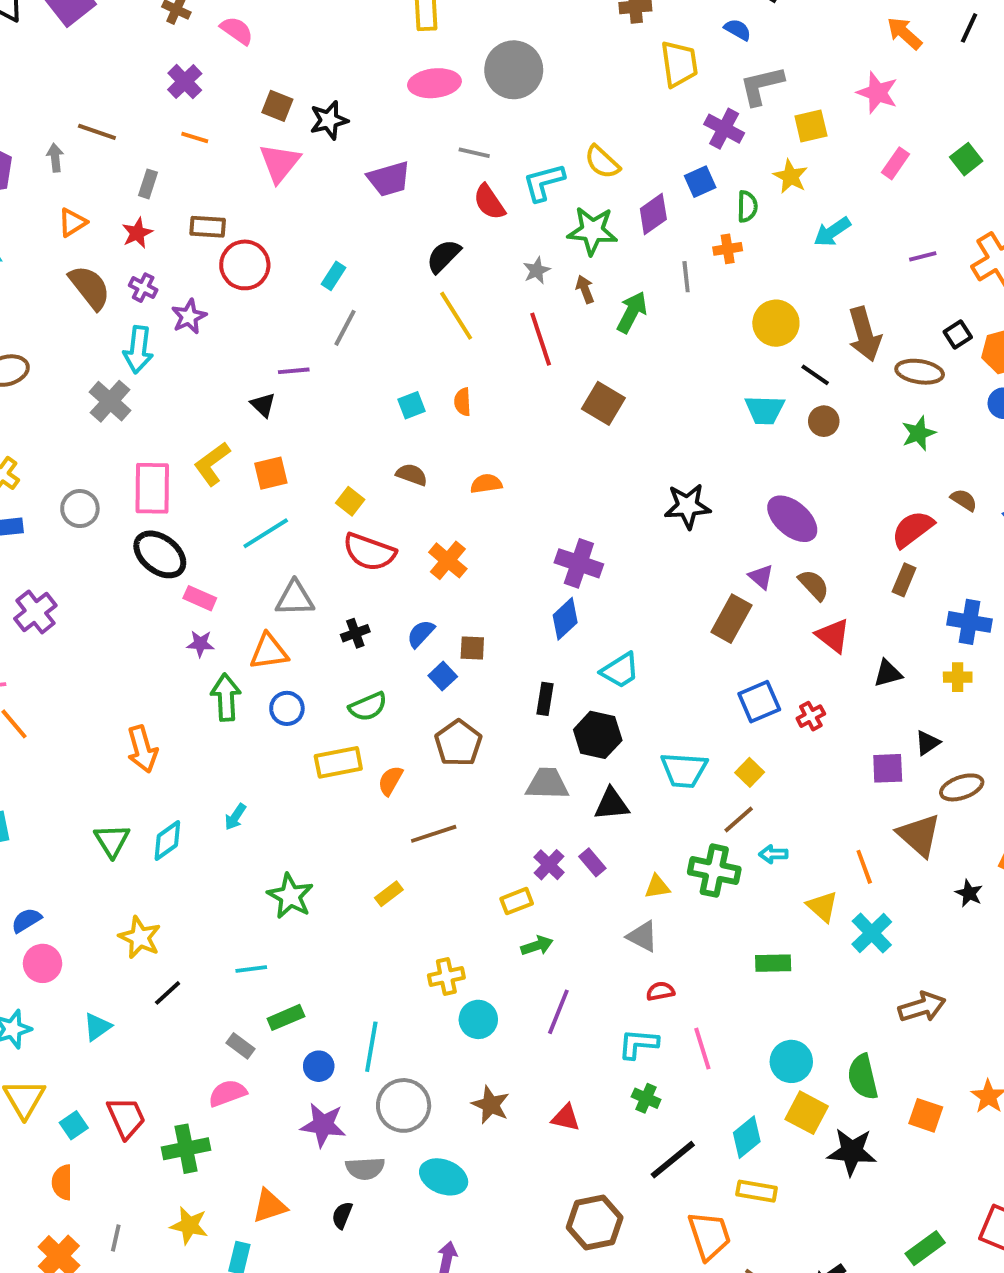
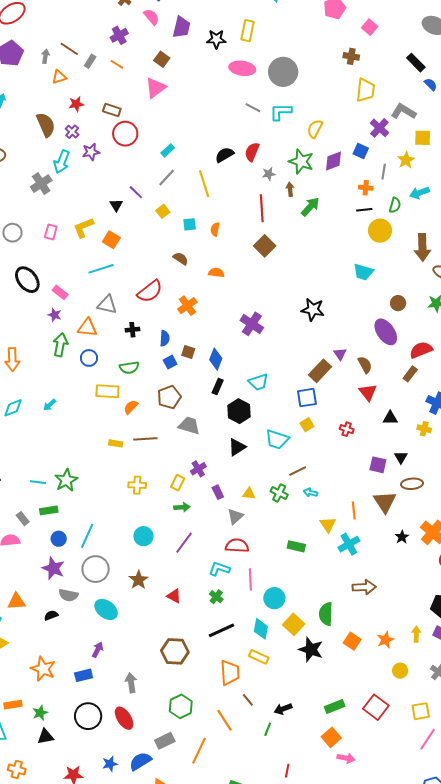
blue semicircle: (738, 30) -> (431, 84), moved
gray L-shape: (762, 86) -> (403, 112), turned 30
black star: (329, 120) -> (216, 39), moved
yellow semicircle: (602, 162) -> (315, 129), turned 60
purple trapezoid: (389, 179) -> (181, 27), moved, turned -75
cyan L-shape: (544, 182) -> (281, 112), moved
blue square: (700, 182) -> (361, 151), turned 35
gray rectangle: (148, 184) -> (90, 61), moved
red semicircle: (489, 202) -> (252, 152), moved, turned 42
green semicircle: (747, 206) -> (395, 205), moved
orange triangle: (72, 223) -> (59, 77), moved
gray line: (686, 277) -> (384, 172), moved
yellow line: (456, 316) -> (204, 184), moved
purple line: (294, 371) -> (136, 192), turned 35
black line: (815, 375) -> (364, 210), moved, turned -56
brown square: (603, 403) -> (265, 246), moved
brown circle: (824, 421) -> (398, 303), moved
orange square: (271, 473) -> (111, 240), turned 30
pink rectangle: (152, 488) -> (51, 232), size x0.6
yellow square: (350, 501) -> (163, 211), moved
purple ellipse: (792, 519) -> (386, 332), moved
red semicircle: (369, 552) -> (150, 291), turned -72
black ellipse: (160, 554) -> (27, 280), moved
blue diamond: (565, 619) -> (216, 359), moved, turned -40
blue semicircle: (421, 634) -> (165, 338), turned 126
blue square: (759, 702) -> (307, 398), moved
red cross: (811, 716) -> (347, 429), turned 32
black triangle: (928, 743) -> (401, 457), turned -40
yellow square: (750, 772) -> (307, 425), moved
gray trapezoid: (547, 784) -> (189, 426), moved
black triangle: (612, 804) -> (237, 447), turned -42
purple rectangle: (592, 862) -> (218, 492), moved
green cross: (714, 871) -> (279, 493), size x0.7
yellow rectangle: (389, 894) -> (116, 443), moved, turned 32
green star: (290, 896) -> (66, 480), moved
yellow rectangle: (517, 901) -> (178, 483), turned -56
gray triangle: (643, 936) -> (235, 516), turned 36
yellow cross: (446, 977) -> (137, 485), moved
red semicircle: (660, 991) -> (237, 546), size x1.6
cyan circle: (791, 1061) -> (274, 598), moved
cyan diamond: (747, 1137) -> (261, 629), turned -55
black semicircle: (342, 1215) -> (51, 615), turned 32

